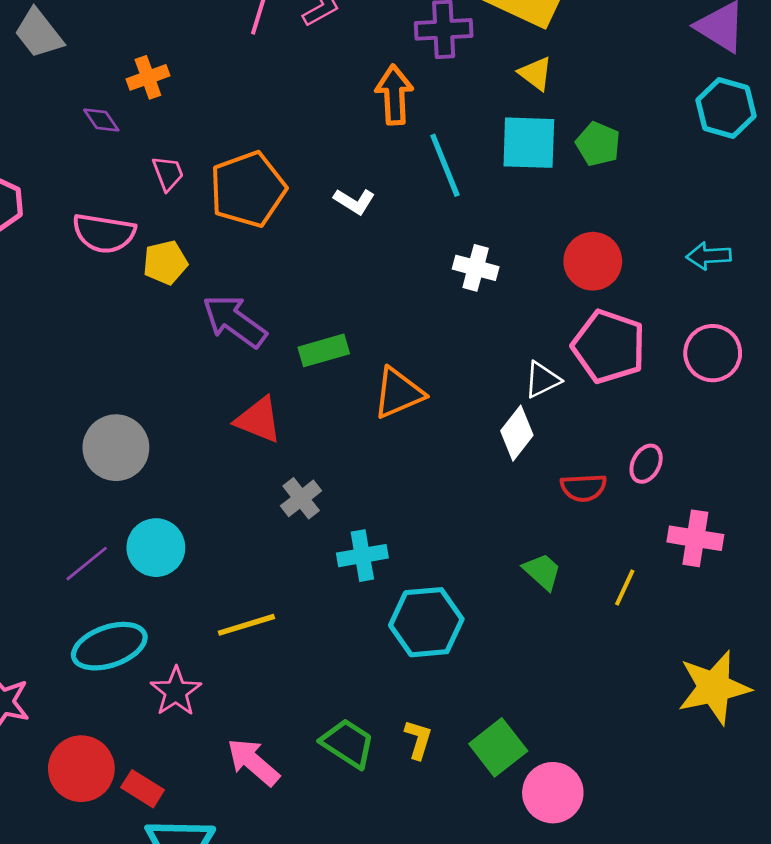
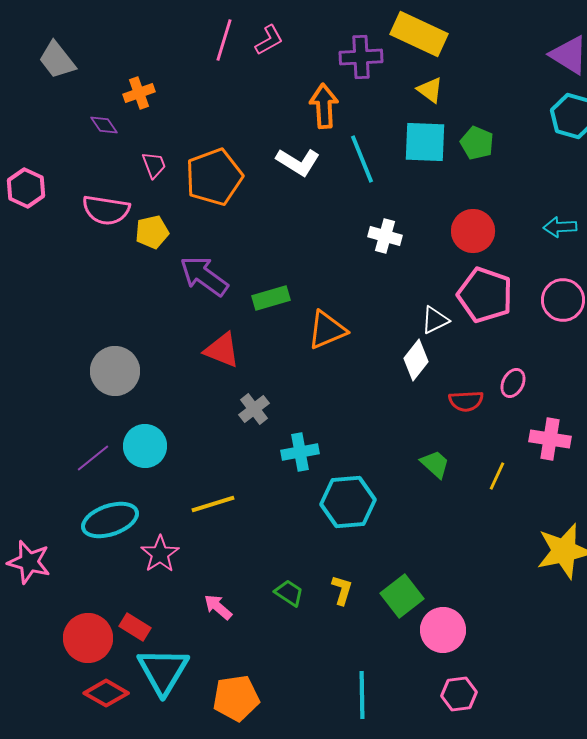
white L-shape: (354, 201) -> (298, 162), moved, size x1.4
green trapezoid: (348, 743) -> (289, 593), size x0.7
pink arrow: (253, 762) -> (218, 607), size x0.7
red circle: (81, 769) -> (88, 638), moved

